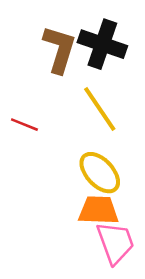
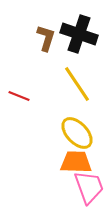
brown L-shape: (60, 49) -> (46, 38), size x0.7

